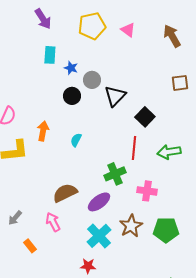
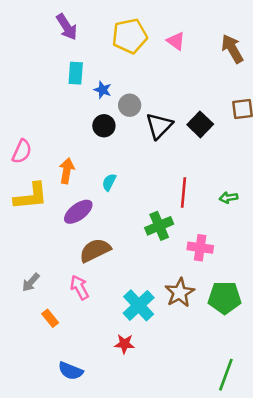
black square: (145, 117) -> (200, 124), moved
green arrow: (169, 152) -> (228, 198), size x0.6
purple ellipse: (99, 202) -> (78, 212), moved

